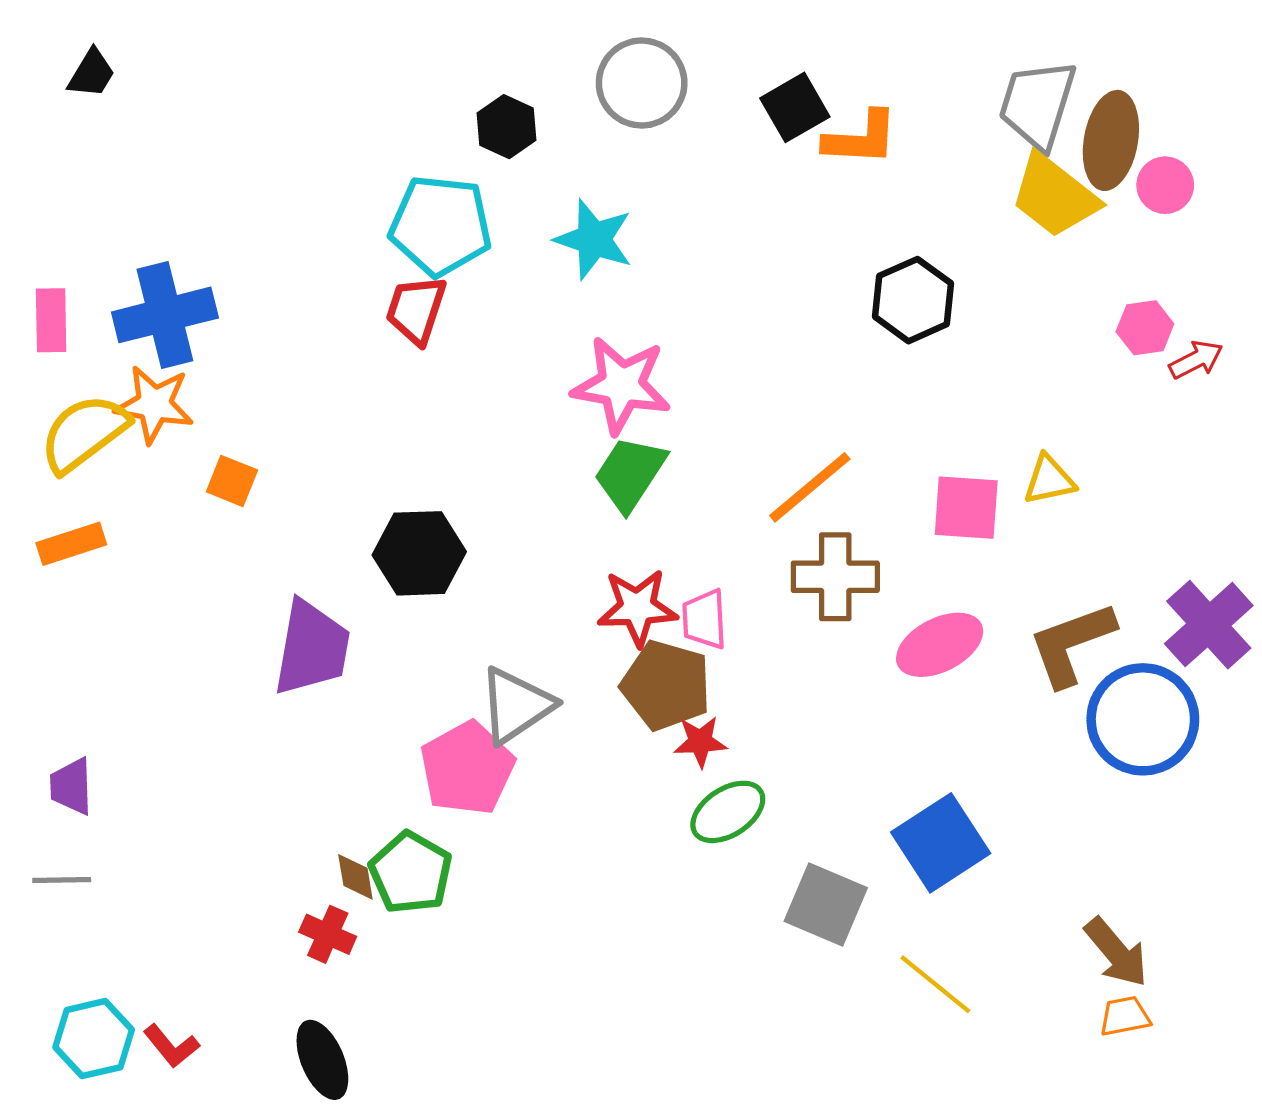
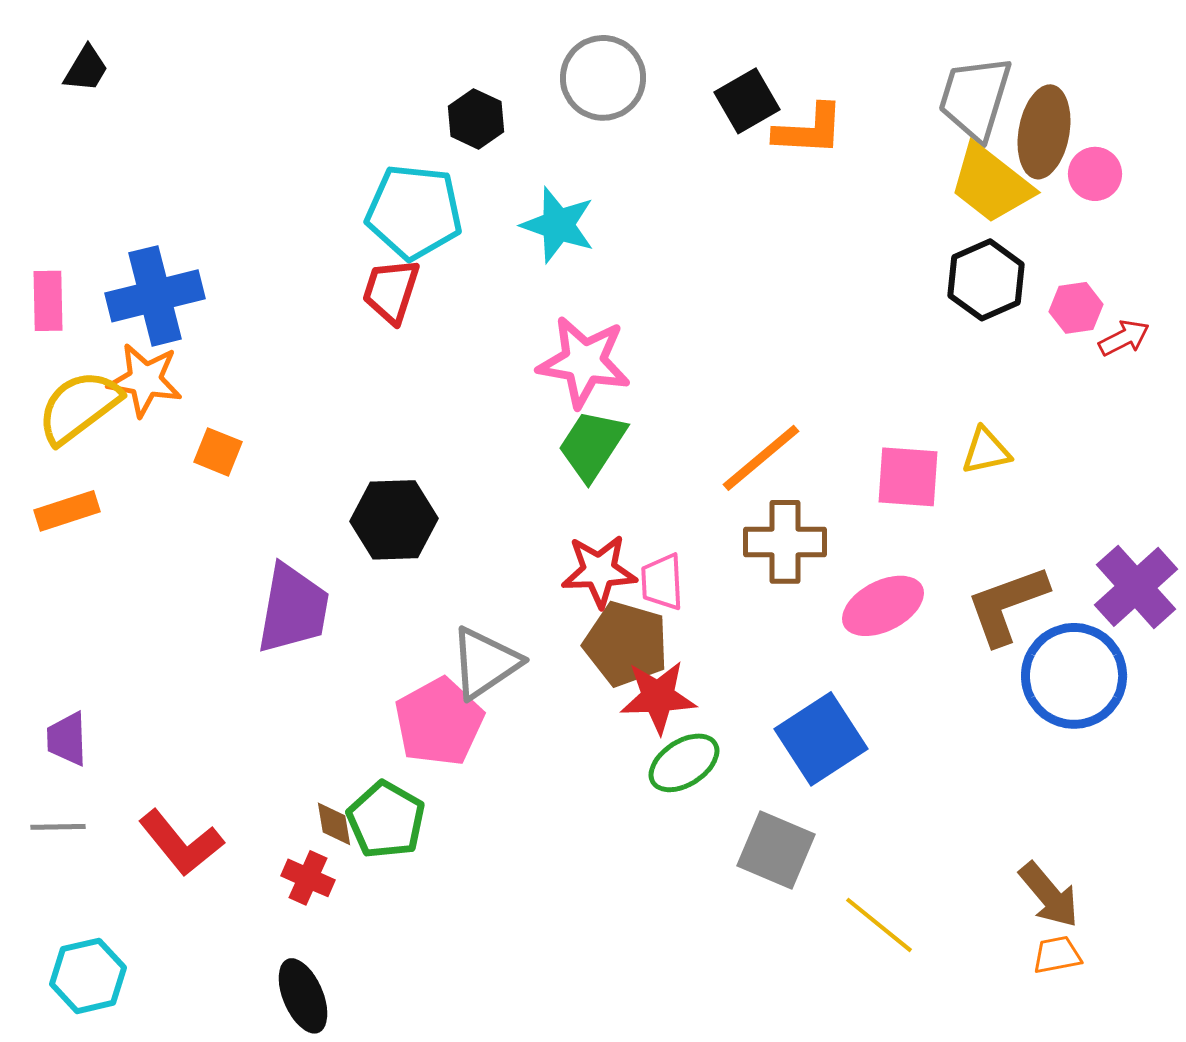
black hexagon: (913, 300) -> (986, 280), moved
red star: (700, 742) -> (658, 697), size x1.5
blue square: (941, 843) -> (821, 739), moved
red L-shape: (171, 1046) -> (181, 843), moved, size x1.6

